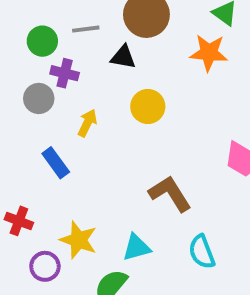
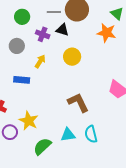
gray line: (86, 29) -> (54, 12), moved
purple cross: (65, 73) -> (43, 34), moved
blue rectangle: (56, 163) -> (22, 80), turned -56
cyan triangle: (136, 247) -> (68, 135), moved

